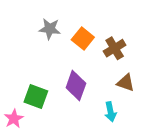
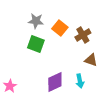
purple diamond: (76, 85) -> (55, 82), moved, turned 45
green square: (36, 96) -> (36, 44), moved

